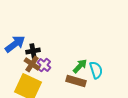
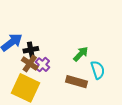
green arrow: (80, 66) -> (81, 54), moved

